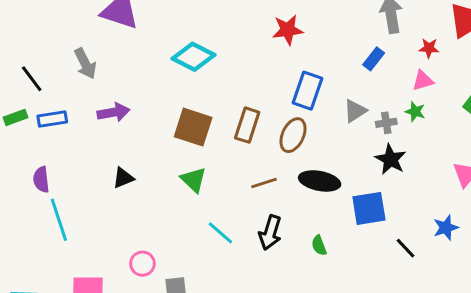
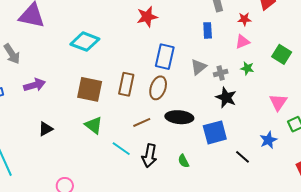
blue rectangle: (374, 59) -> (208, 30), turned -35
green star: (415, 112) -> (247, 68), moved
cyan line: (220, 233) -> (121, 149), moved

